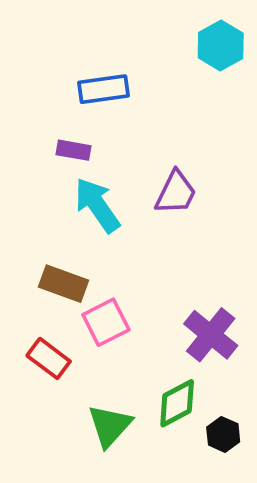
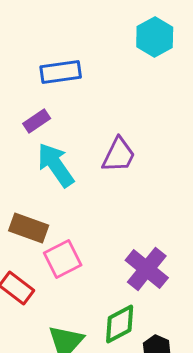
purple rectangle: (74, 150) -> (37, 121), turned -44

